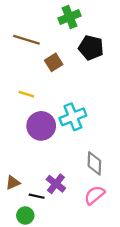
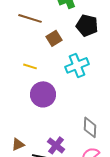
cyan cross: (73, 117) -> (77, 65), moved

